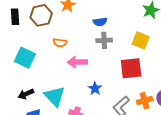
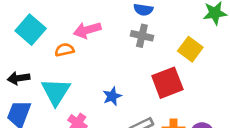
orange semicircle: (60, 43) -> (64, 50), moved, turned 144
pink arrow: (77, 62) -> (87, 30), moved, turned -30
red square: (131, 68) -> (167, 83), turned -30

